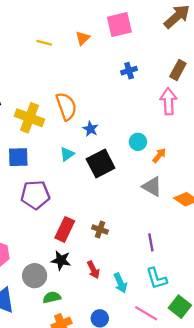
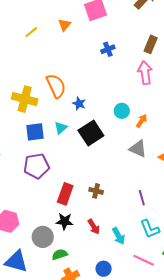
yellow line: (44, 43) -> (31, 32), turned -48
blue square: (18, 157) -> (35, 132), moved

